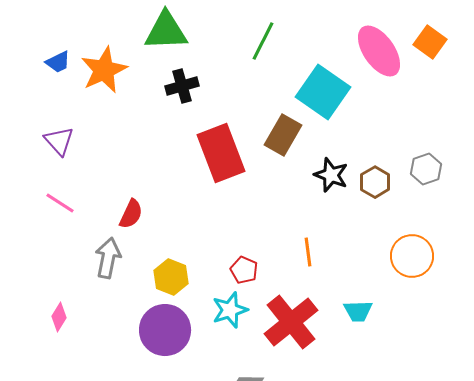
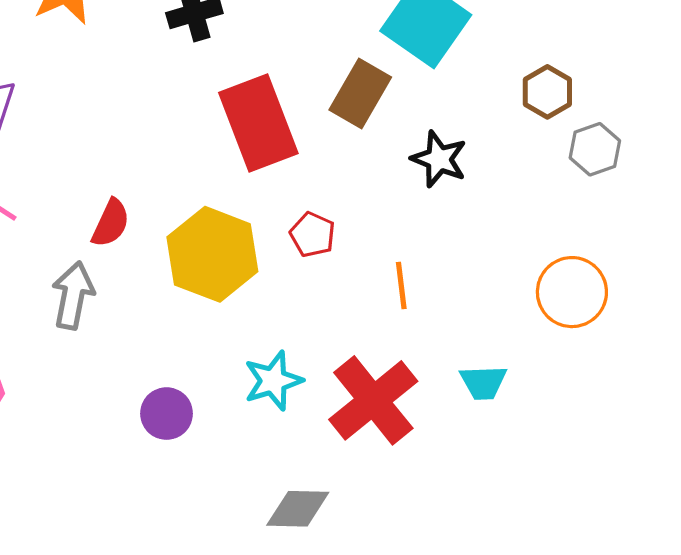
brown hexagon: (375, 182) -> (547, 92), moved
red pentagon: (244, 270) -> (313, 235), moved
yellow hexagon: (171, 277) -> (212, 254), moved, size x1.6
purple circle: (165, 330) -> (167, 414), size x0.6

